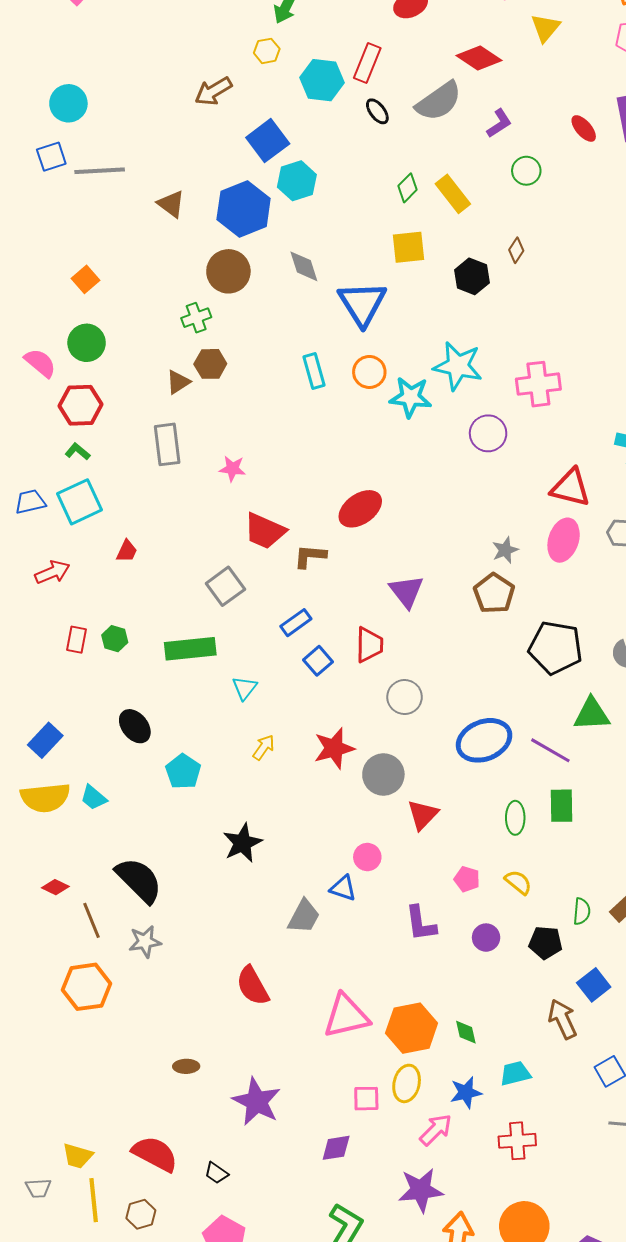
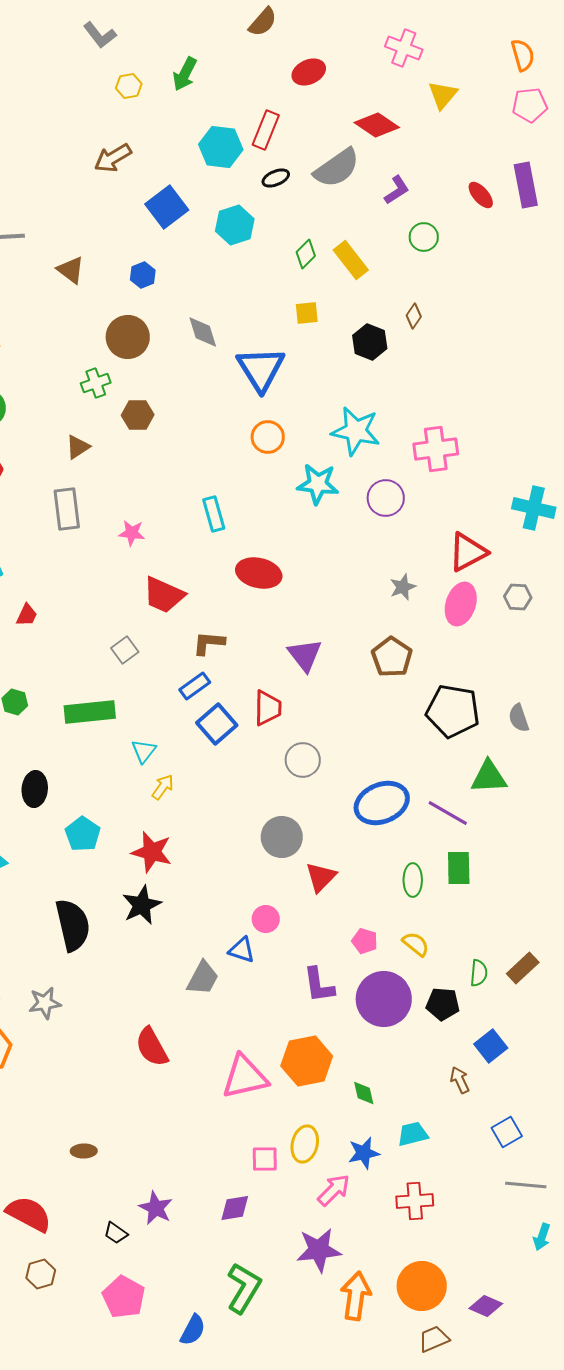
yellow hexagon: (267, 51) -> (129, 86), moved
black ellipse: (377, 111) -> (276, 178), turned -76
cyan hexagon: (297, 181) -> (235, 225), moved
blue hexagon: (244, 209) -> (143, 275), size x0.5
yellow square: (409, 247) -> (307, 313), size x0.7
brown hexagon: (210, 364) -> (138, 415), moved
cyan rectangle: (314, 371) -> (214, 514), moved
cyan star: (411, 397) -> (318, 484), moved
red triangle: (571, 488) -> (468, 552), turned -42
red ellipse: (360, 509) -> (259, 573), turned 48
gray star: (505, 550) -> (403, 587), moved
brown L-shape: (310, 556) -> (209, 643), moved
gray square: (225, 586) -> (125, 650), size x0.7
blue square: (318, 661) -> (217, 724), size x1.4
black ellipse: (135, 726) -> (35, 789), turned 44
yellow arrow: (264, 747) -> (163, 787), moved
red star: (334, 748) -> (152, 852), moved, turned 30
black semicircle: (139, 880) -> (73, 925), moved, turned 32
purple circle: (486, 938) -> (384, 999), size x2.0
brown arrow: (563, 1019) -> (460, 1080), size x0.7
orange hexagon: (412, 1028) -> (307, 1061), moved
brown ellipse: (186, 1066) -> (84, 1151), moved
purple star: (257, 1102) -> (156, 1208), moved, size x0.7
red semicircle: (155, 1154) -> (29, 1214), moved

